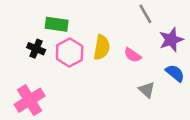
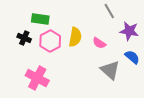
purple star: (171, 40) -> (129, 31), turned 30
gray triangle: (147, 90) -> (110, 70), size x1.5
pink cross: (30, 100) -> (37, 78), moved, turned -30

